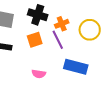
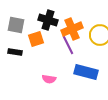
orange cross: (62, 24) -> (72, 29), size x1.5
orange square: (35, 40) -> (36, 39), moved

